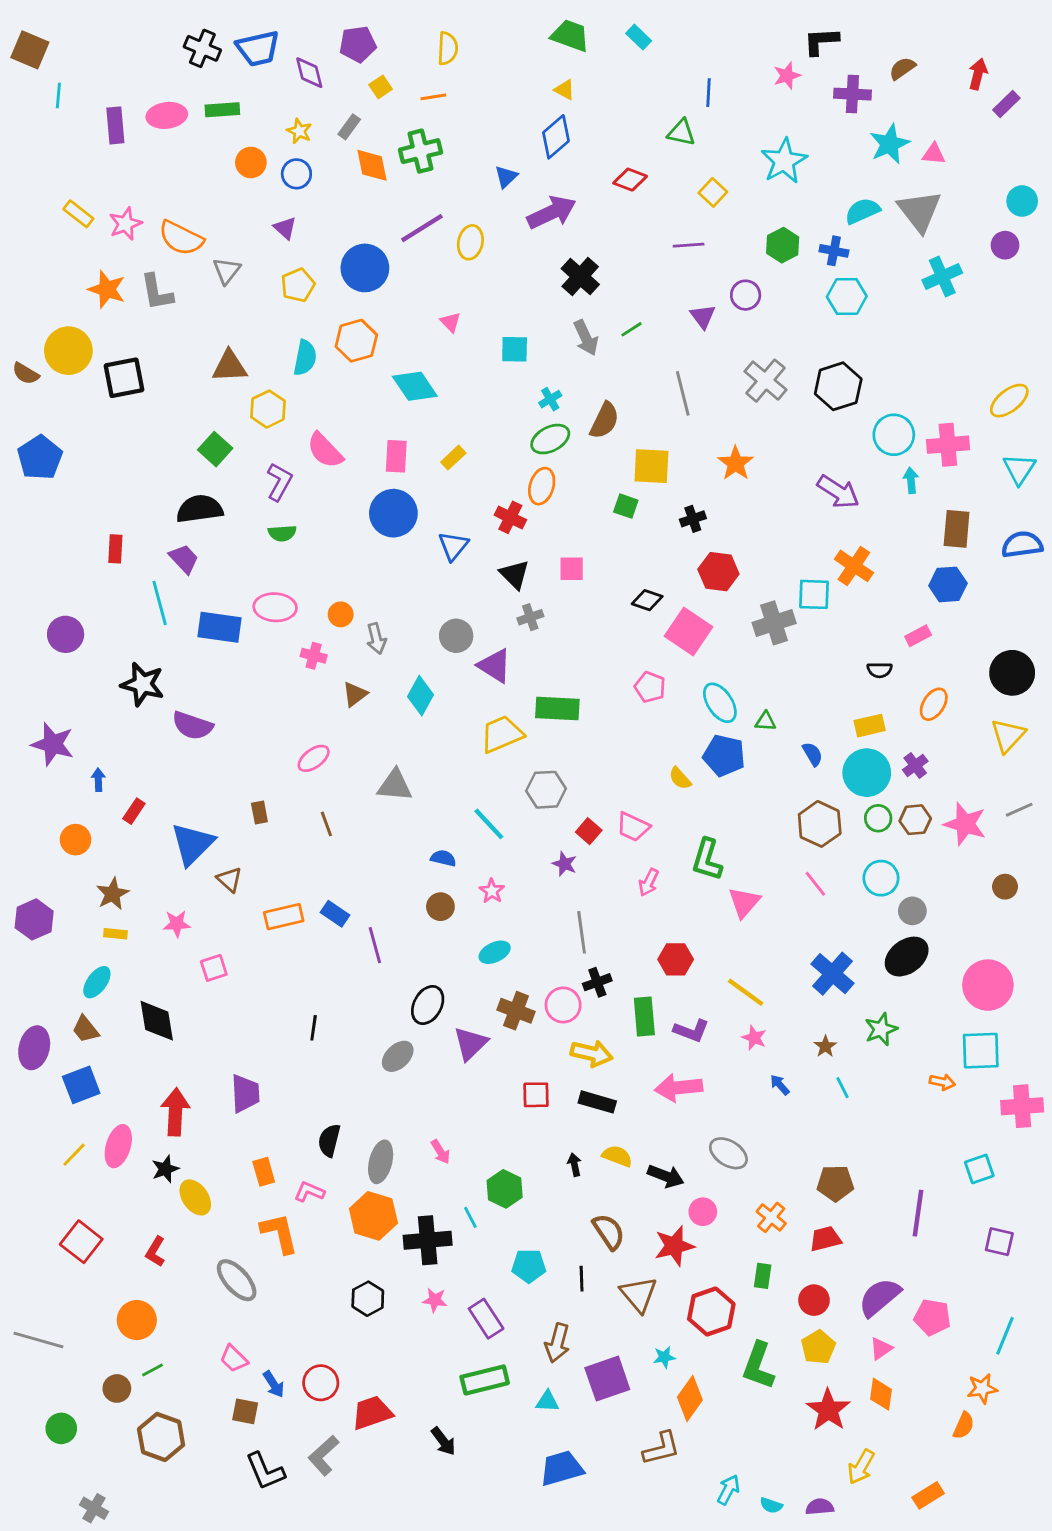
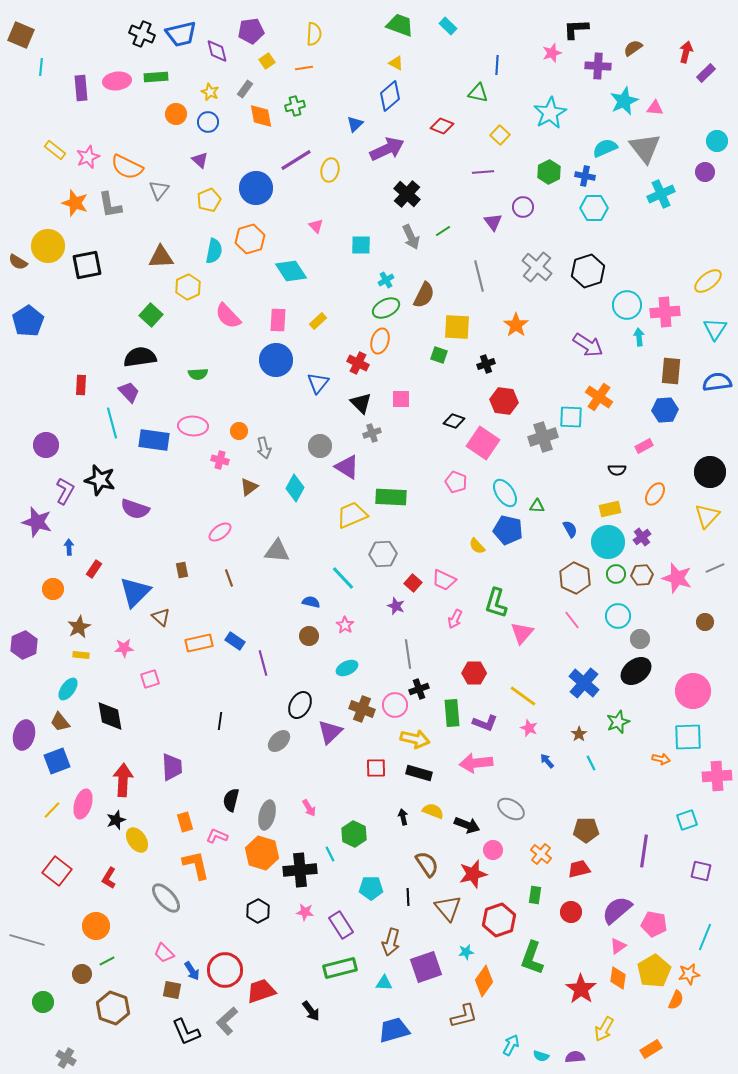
green cross: (421, 151) -> (295, 106), size x0.7
purple L-shape: (279, 482) -> (65, 491), moved
yellow pentagon: (818, 1347) -> (654, 971), moved, size x1.4
red circle: (321, 1383) -> (225, 970), size x1.4

